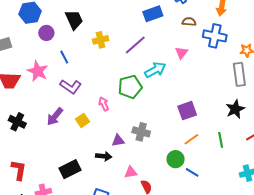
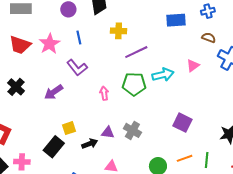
purple line: (135, 45) -> (136, 52), moved
purple square: (187, 111) -> (182, 123), turned 30
yellow square: (83, 120) -> (69, 128), moved
orange line: (191, 139) -> (185, 158), moved
black arrow: (104, 156) -> (90, 144), turned -42
black rectangle: (70, 169) -> (54, 147), turned -40

